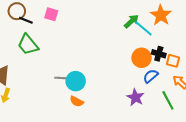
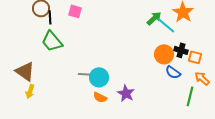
black line: (26, 20) -> (50, 17), turned 64
blue semicircle: (151, 76) -> (173, 72), turned -105
purple star: (135, 97) -> (126, 93), moved
green line: (168, 100) -> (190, 96), turned 42

